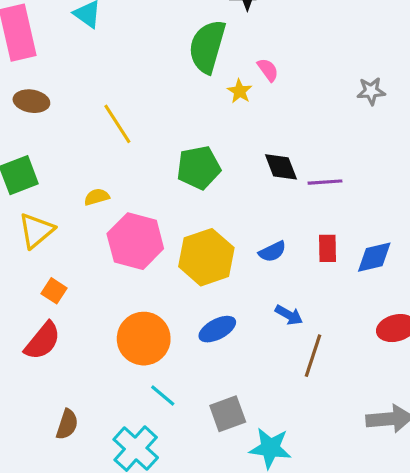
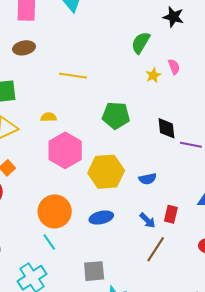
green semicircle: (207, 46) -> (141, 43), size x0.7
brown ellipse: (31, 101) -> (24, 48), turned -35
yellow line: (117, 124) -> (73, 76), turned -64
red rectangle: (328, 248) -> (171, 214), moved
cyan line: (163, 396) -> (49, 242), moved

